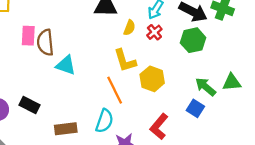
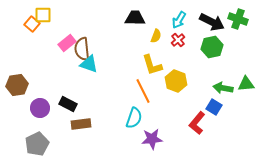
pink rectangle: (28, 36) -> (67, 43), turned 48
cyan triangle: (66, 65) -> (89, 64), moved
green arrow: (206, 87) -> (223, 88), turned -30
red L-shape: (159, 127) -> (197, 123), moved
brown rectangle: (66, 129) -> (81, 124), moved

